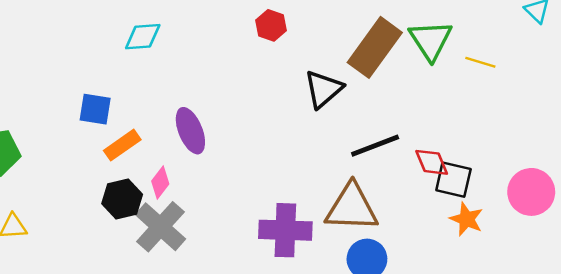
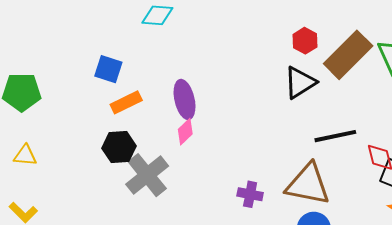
red hexagon: (271, 25) -> (305, 41), moved
pink diamond: (160, 182) -> (185, 132), moved
purple cross: (285, 230) -> (250, 194), size x0.6

